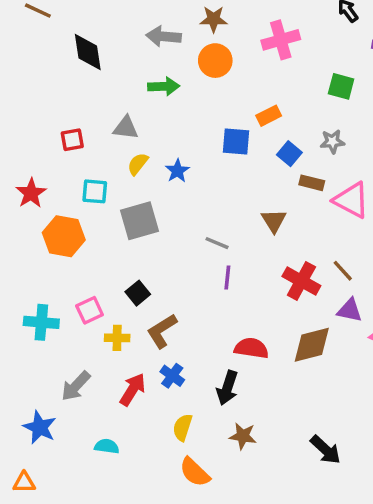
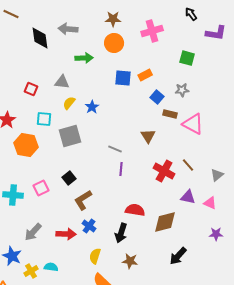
gray arrow: (164, 36) -> (68, 29), moved
red square: (72, 140) -> (31, 89), turned 32
blue square: (236, 141) -> (123, 78), moved
purple triangle: (350, 310) -> (188, 197), moved
yellow cross: (117, 338) -> (31, 271), moved, turned -32
brown diamond: (312, 345) -> (165, 222), moved
red arrow: (133, 390) -> (66, 234), turned 60
black arrow: (326, 450) -> (178, 256), moved, turned 90

